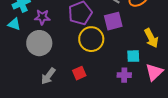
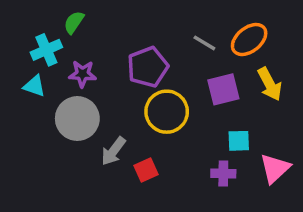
purple square: (113, 21) -> (223, 89), moved
yellow arrow: (151, 38) -> (270, 84), moved
gray arrow: (48, 76) -> (113, 151), moved

